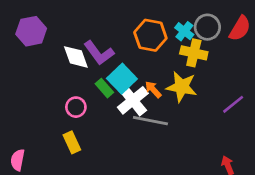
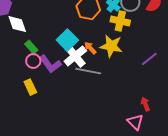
purple L-shape: (99, 53) -> (50, 64), moved
white diamond: (76, 57) -> (17, 24), moved
green rectangle: (104, 88) -> (31, 47), moved

